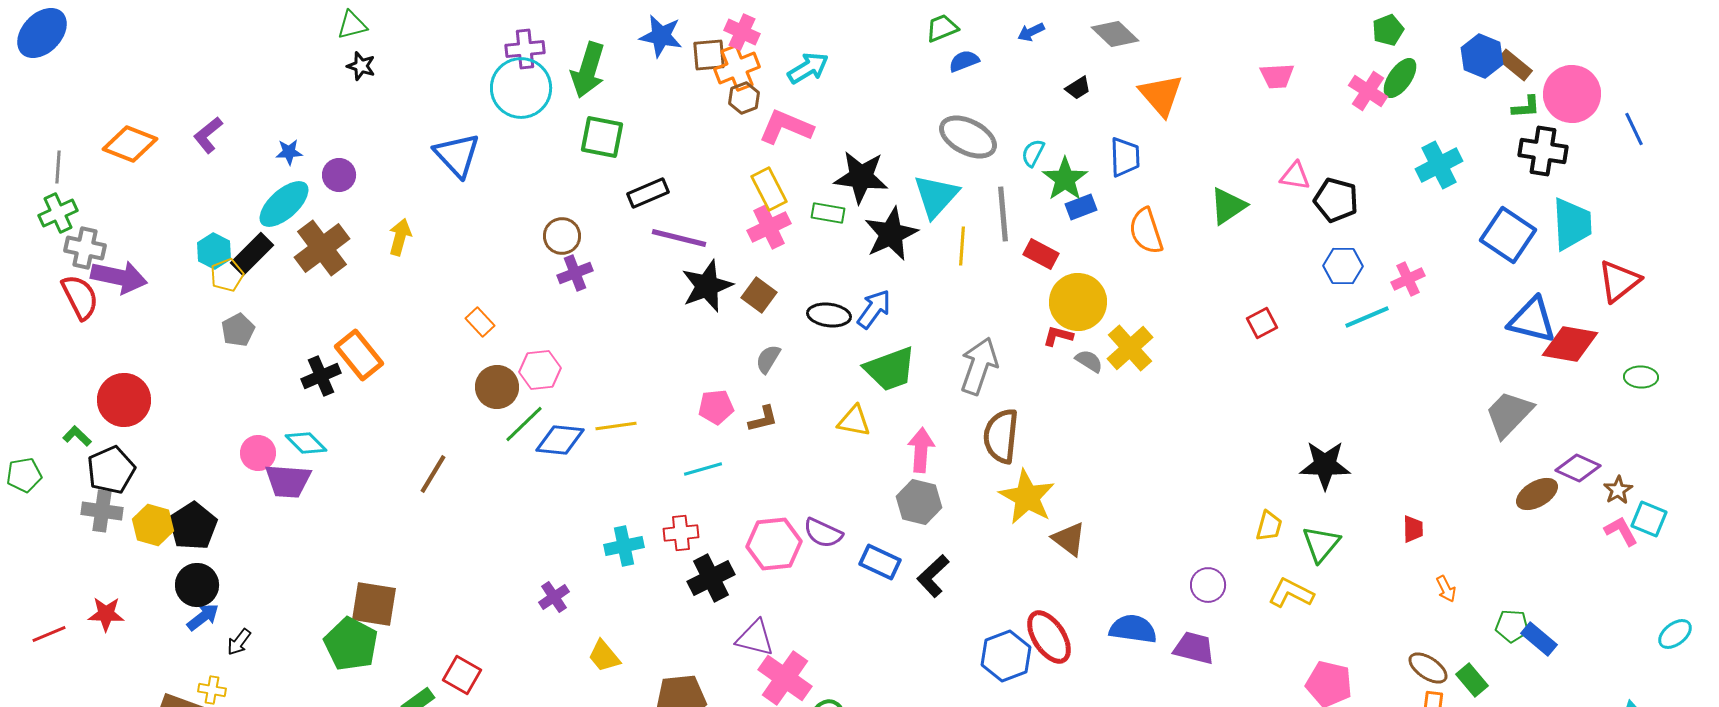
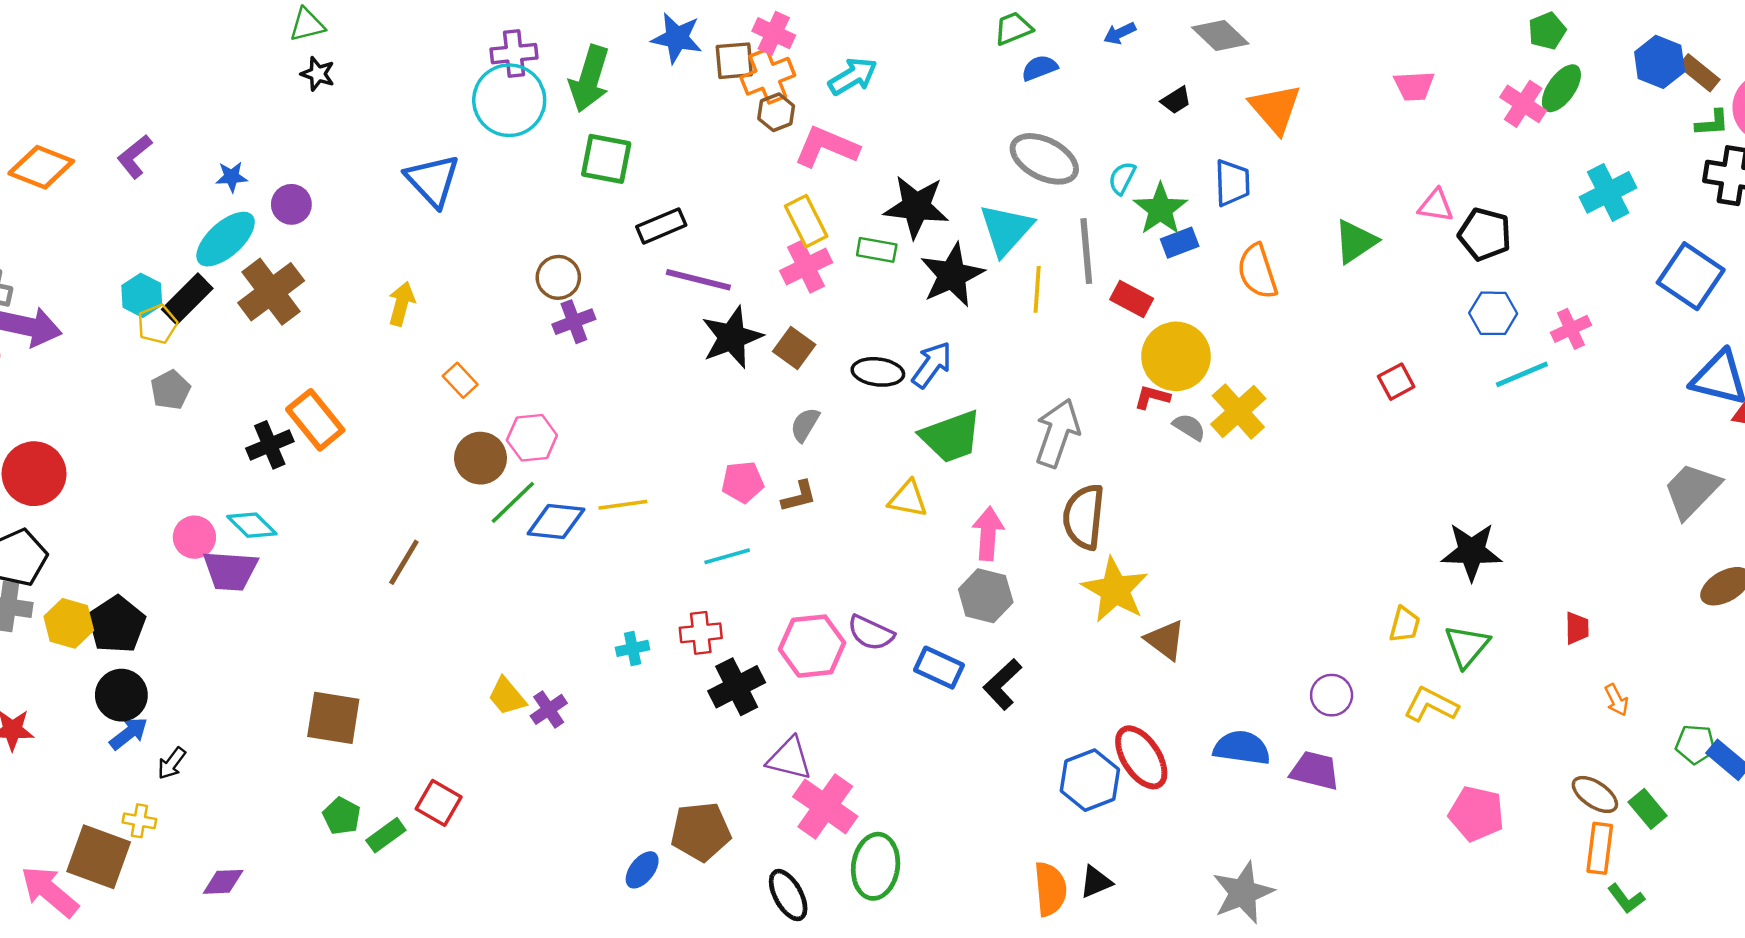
yellow arrow: (400, 237) -> (402, 304), moved
cyan cross: (624, 546) -> (633, 648), size x0.7
green pentagon: (351, 644) -> (342, 816), moved, size x0.6
yellow trapezoid: (604, 656) -> (507, 696), moved

